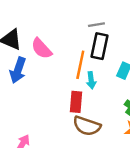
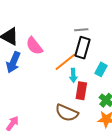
orange line: (80, 65) -> (65, 62), turned 35
red rectangle: (76, 102) -> (81, 91), moved

